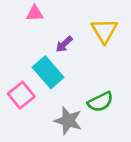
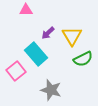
yellow triangle: (104, 31) -> (72, 36), moved
green semicircle: (100, 102) -> (83, 59), moved

